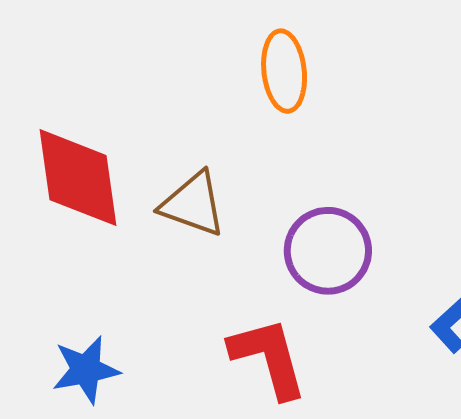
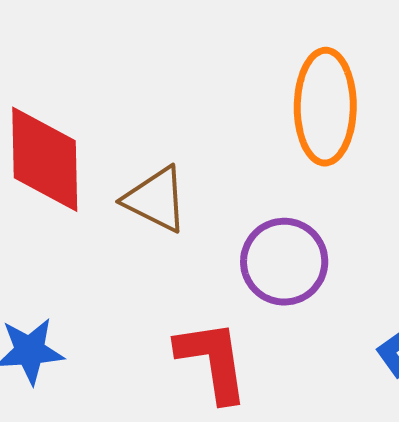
orange ellipse: (284, 71) -> (325, 107), moved, size x1.4

